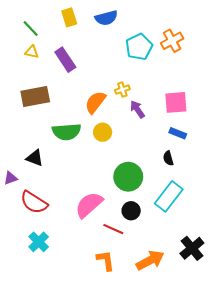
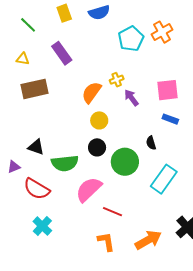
yellow triangle: (32, 52) -> (23, 59), moved
green semicircle: (67, 132) -> (65, 163), moved
black semicircle: (168, 158) -> (151, 143), moved
black circle: (131, 211) -> (97, 147), moved

